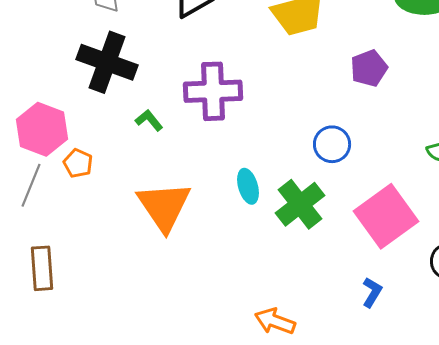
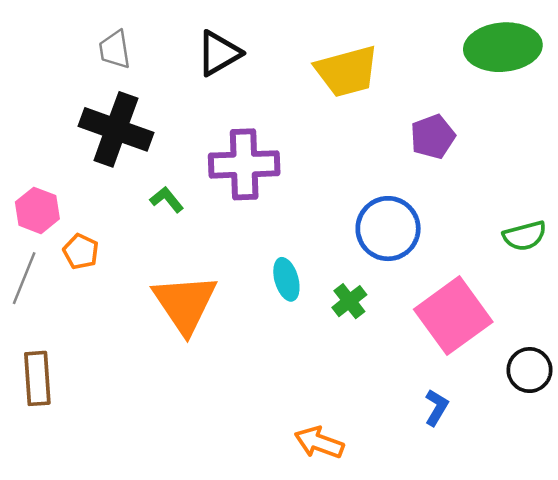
pink hexagon: (42, 129) -> (37, 210), size x0.7
blue circle: (332, 144) -> (388, 229), size x1.4
green cross: (300, 204) -> (349, 301), size x0.6

